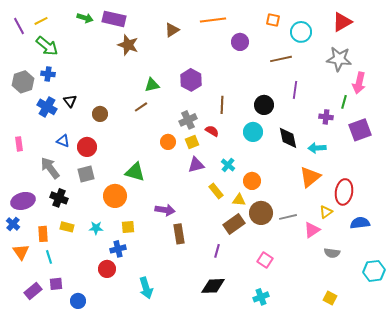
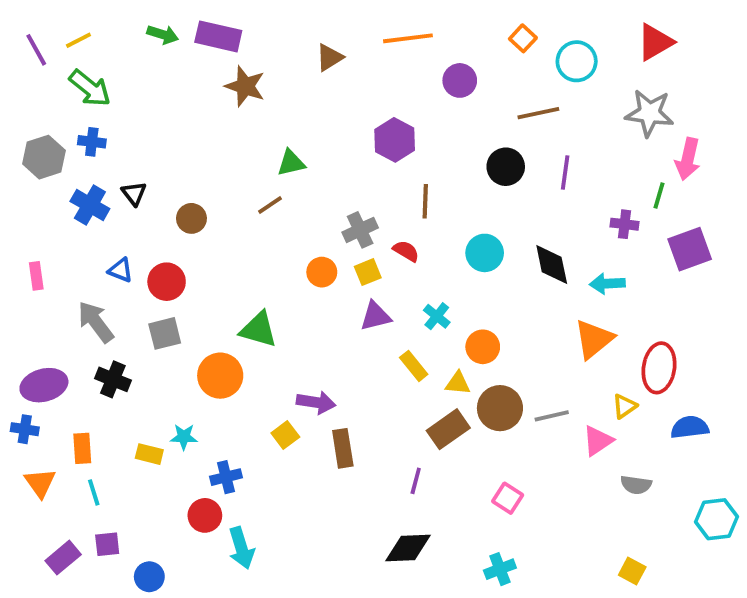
orange square: (273, 20) -> (523, 38), turned 32
purple hexagon: (191, 80) -> (395, 140), moved
black circle: (264, 105) -> (506, 167), moved
blue cross: (13, 224) -> (25, 429), turned -32
yellow rectangle: (67, 227) -> (149, 454), moved
yellow square: (128, 227) -> (285, 435), moved, turned -32
cyan arrow: (146, 288) -> (241, 548), moved

